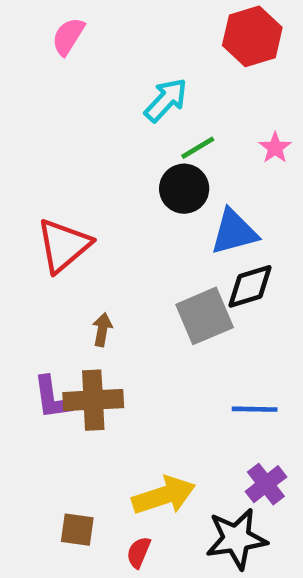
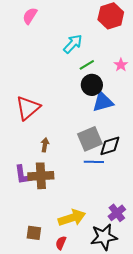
black circle: (184, 189) -> (92, 85), moved
black diamond: (250, 286) -> (110, 146), moved
blue line: (255, 409) -> (94, 162), moved

